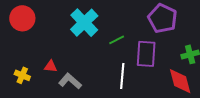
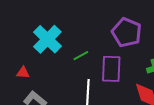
red triangle: (51, 66) -> (23, 73), moved

